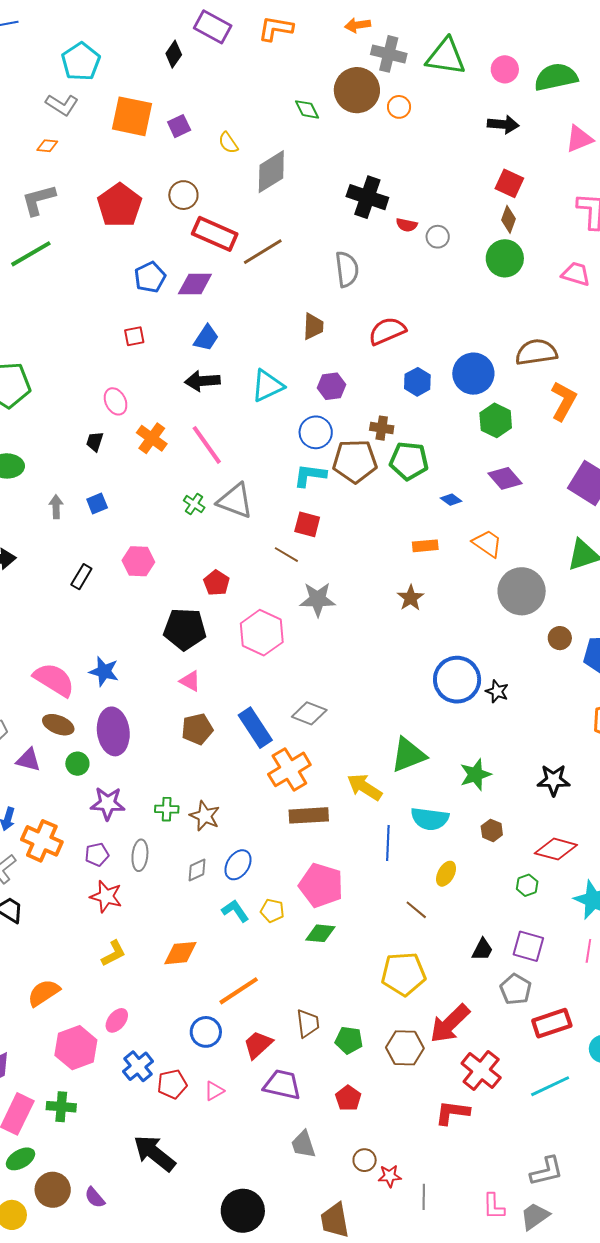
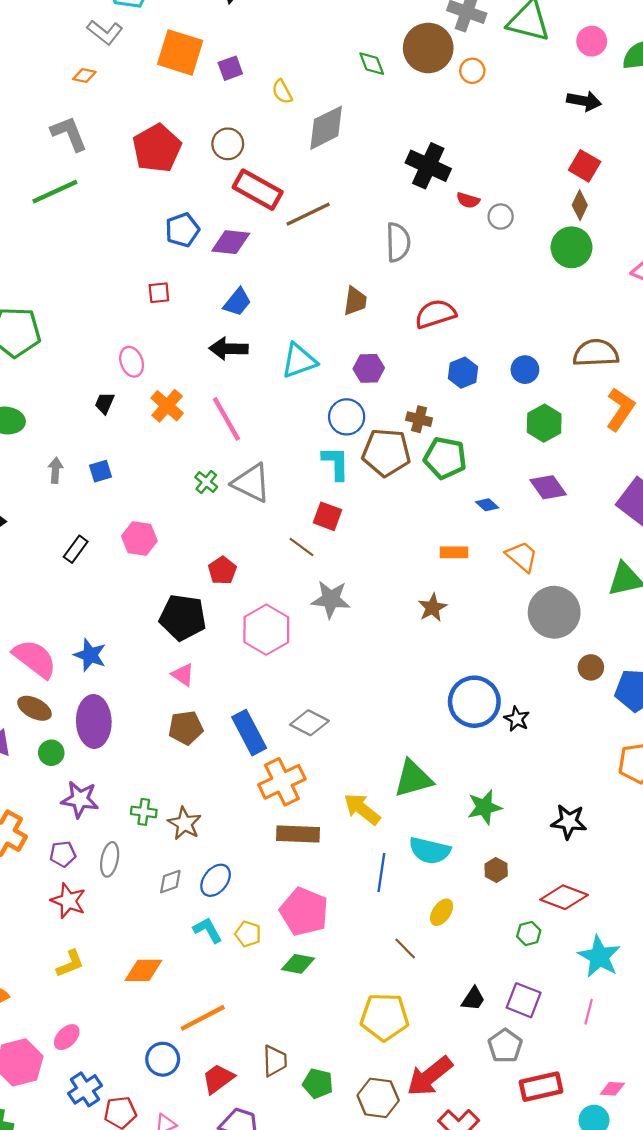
gray L-shape: (38, 200) -> (69, 134), turned 78
blue circle: (473, 374) -> (525, 370), size x0.6
cyan L-shape: (310, 475) -> (336, 463), turned 76

